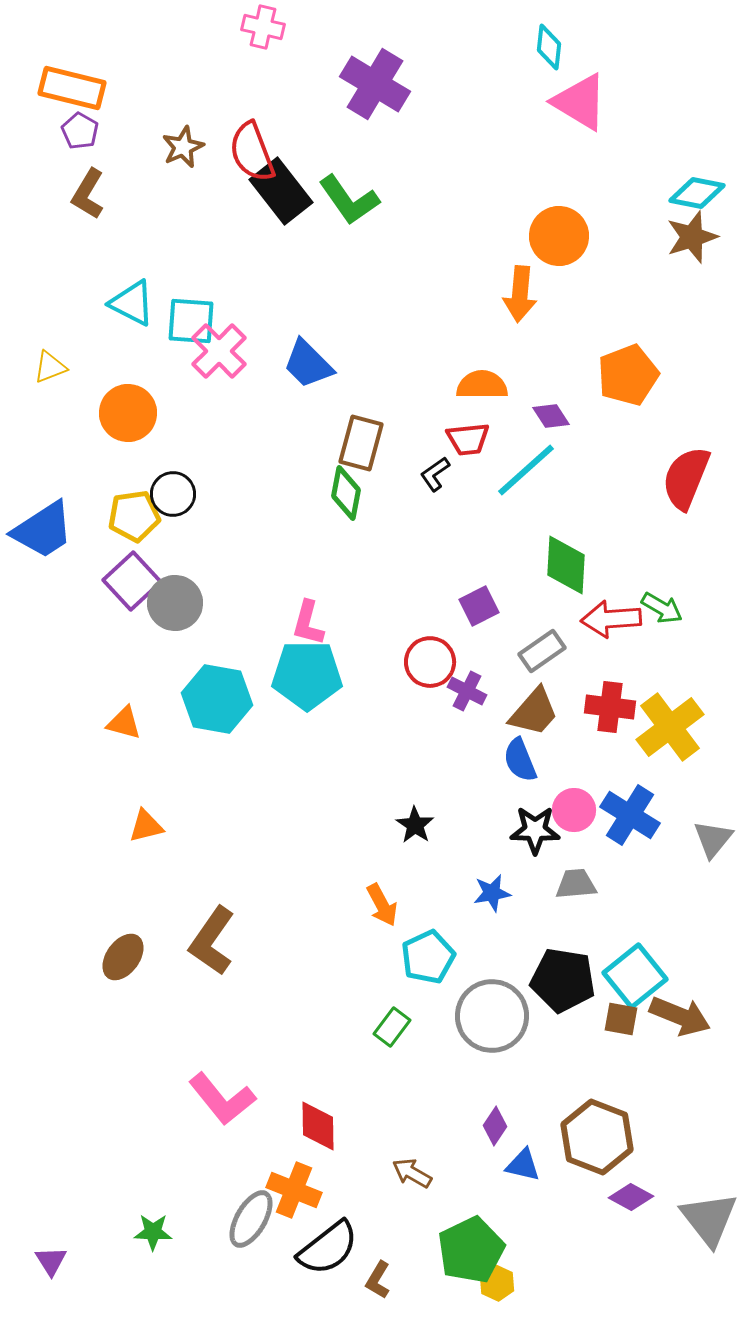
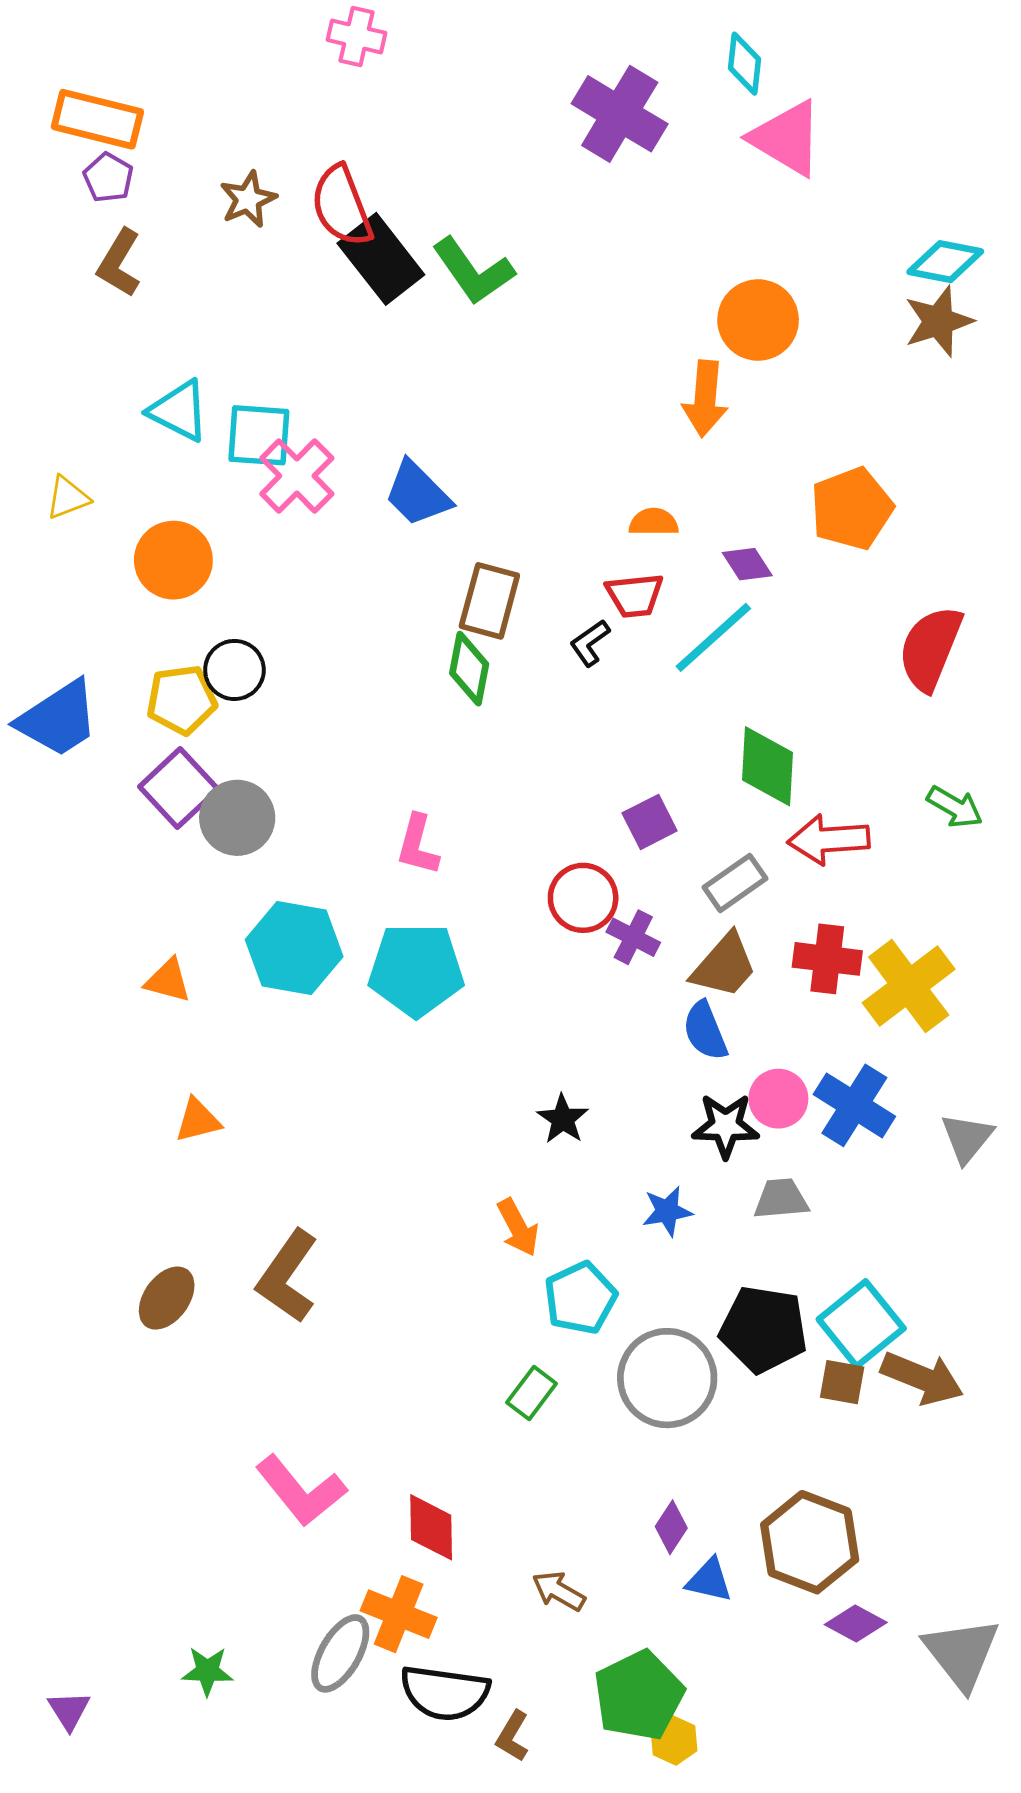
purple cross: (375, 84) -> (620, 114), moved
orange semicircle: (482, 385) -> (654, 522), size x0.7
green arrow: (662, 608) -> (955, 807), moved
cyan pentagon: (307, 675) -> (416, 970), moved
black semicircle: (328, 1248) -> (445, 1693), turned 46

